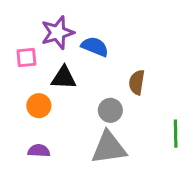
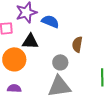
orange circle: (39, 106) -> (14, 59), size x1.5

